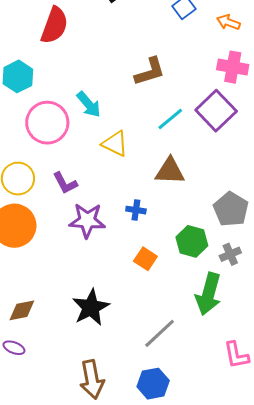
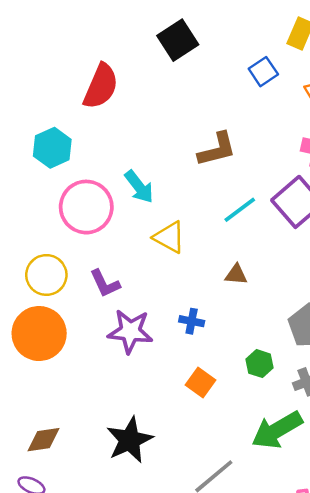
brown triangle: (170, 171) -> (236, 275), size x0.6
green hexagon: (192, 241) -> (259, 364), size x0.7
green arrow: (208, 294) -> (277, 430), turned 42

